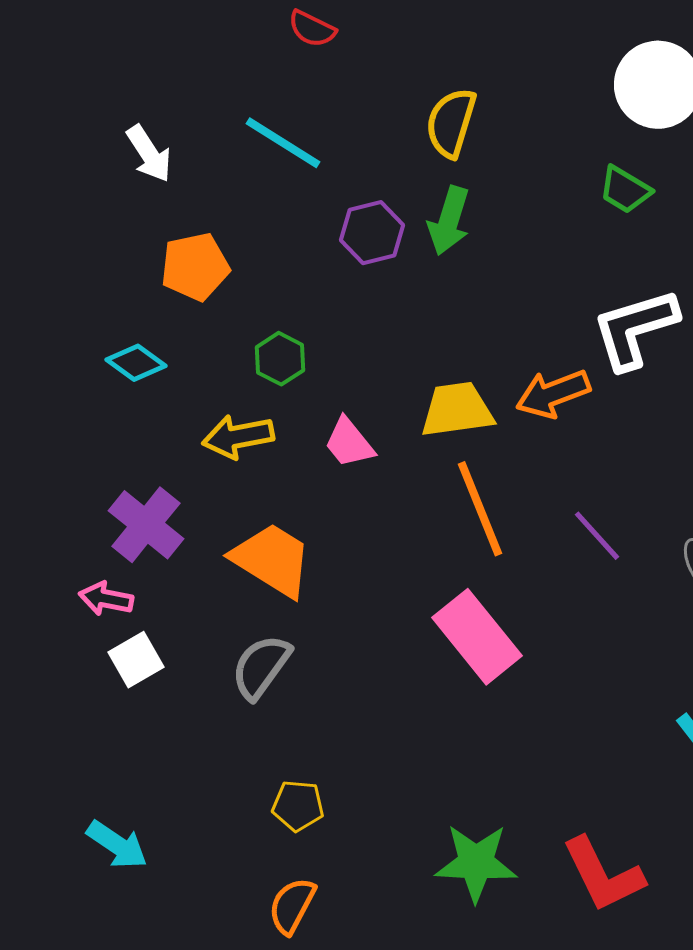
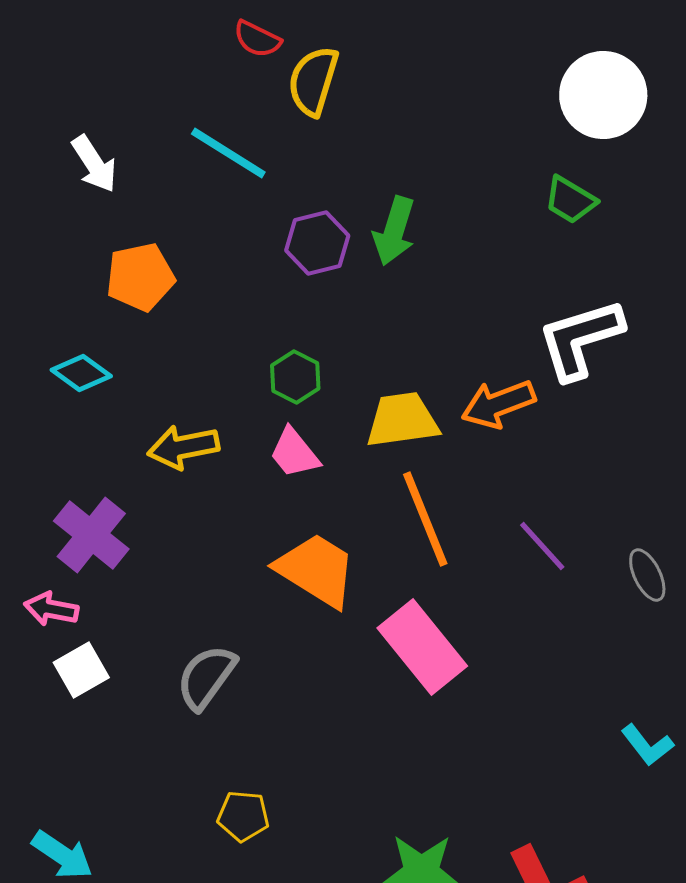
yellow semicircle: (451, 123) -> (313, 81), moved
green hexagon: (280, 359) -> (295, 377), moved
orange trapezoid: (272, 560) -> (316, 570), moved

